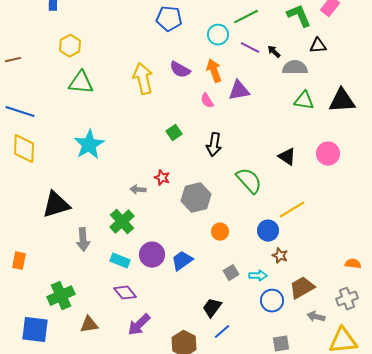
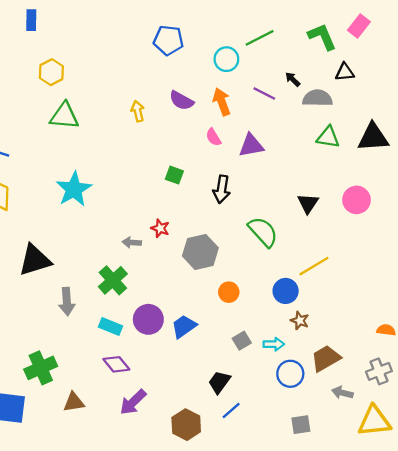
purple line: (250, 48) -> (264, 93), moved
yellow arrow: (143, 79) -> (138, 111), size x0.6
purple triangle: (239, 91) -> (251, 145), moved
green square: (174, 133) -> (174, 175), turned -35
black triangle: (287, 157) -> (308, 203), turned 30

